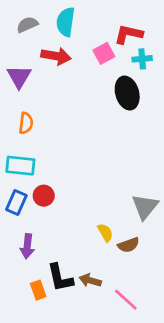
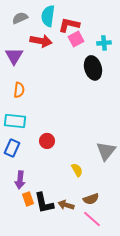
red L-shape: (129, 34) -> (69, 25), moved
red circle: (44, 196) -> (47, 141), moved
brown semicircle: (129, 245) -> (91, 199), moved
orange rectangle: (38, 290) -> (28, 199), moved

